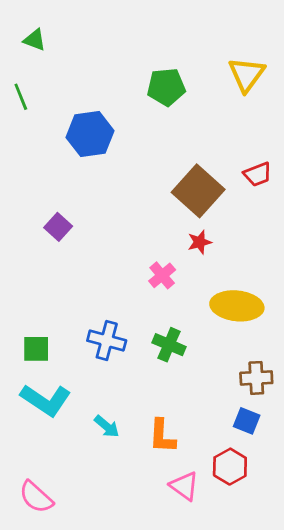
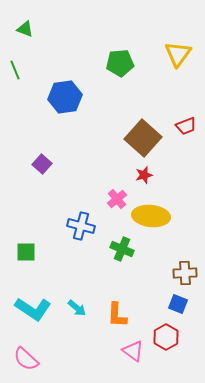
yellow ellipse: (237, 306) -> (151, 216), moved
blue cross: (107, 341) -> (81, 226), moved
cyan L-shape: (46, 400) -> (33, 309), moved

